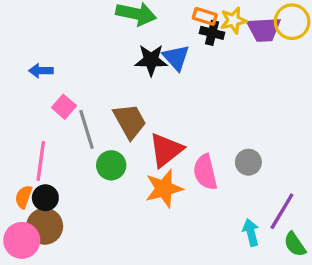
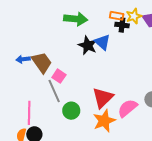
black star: (151, 60) -> (88, 45), turned 30
pink square: (64, 107) -> (59, 76), moved
brown trapezoid: (130, 121) -> (42, 62), moved
pink semicircle: (205, 172) -> (128, 108), turned 70

